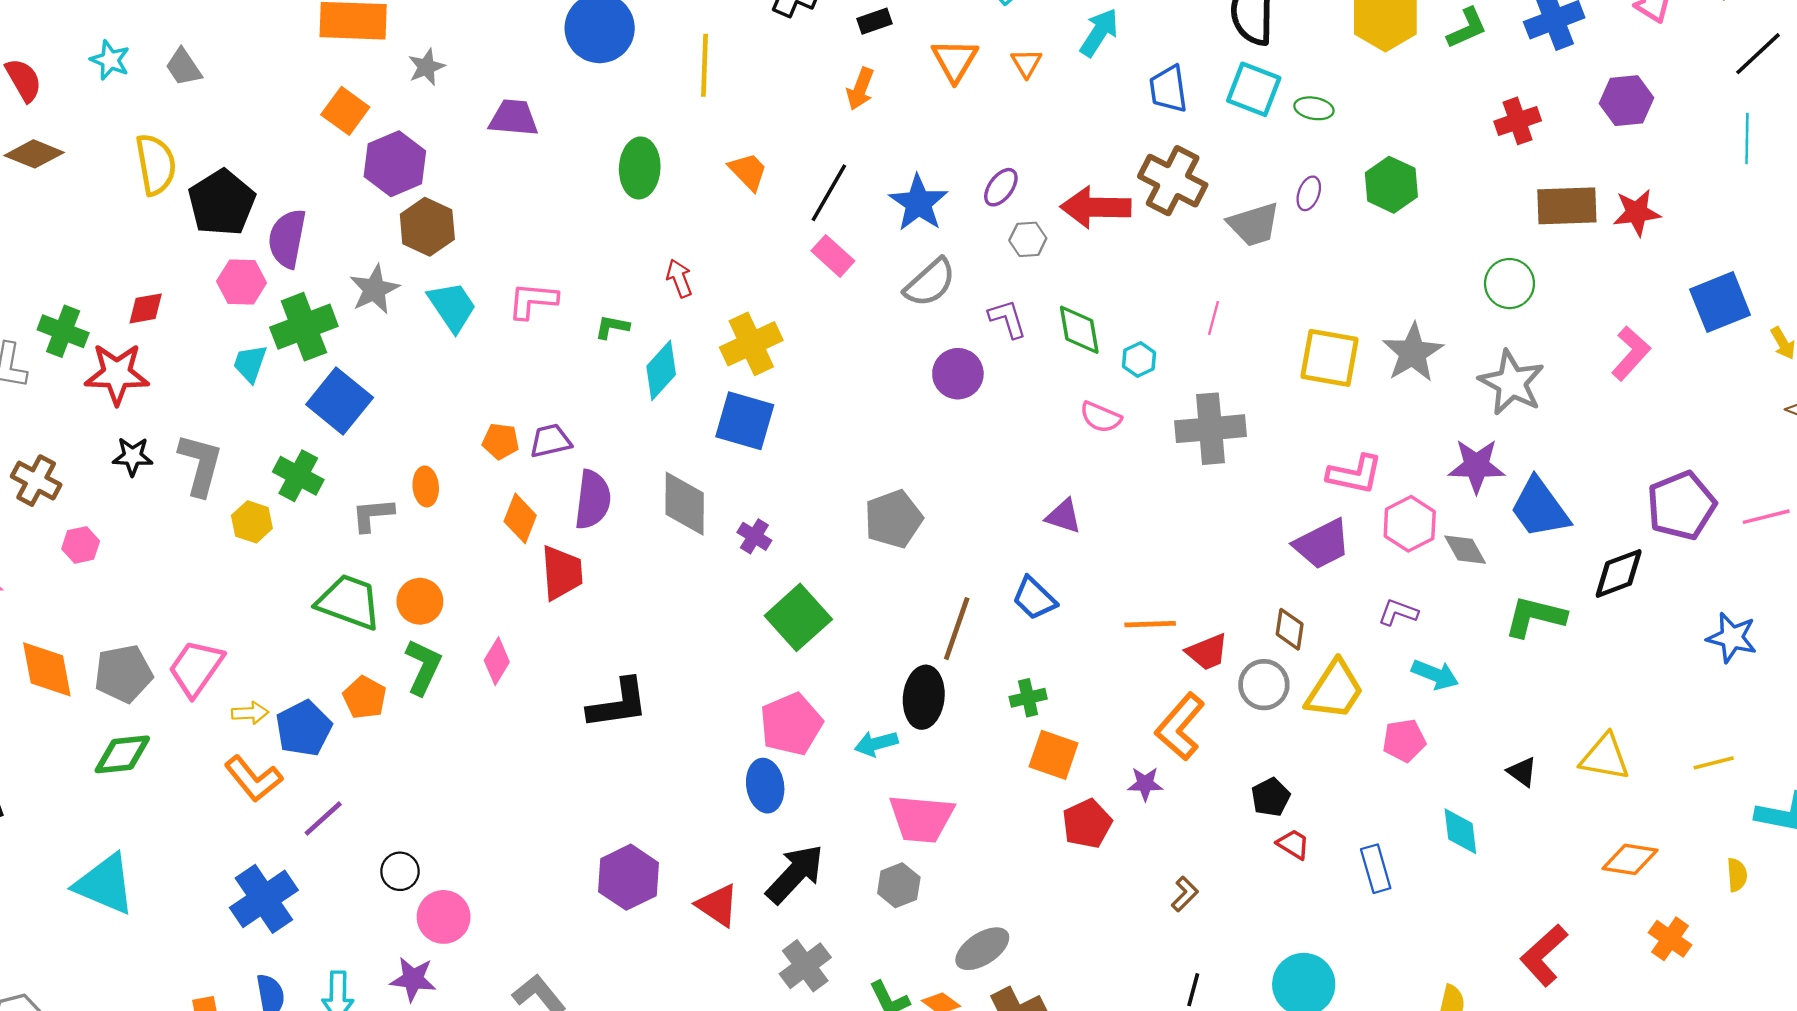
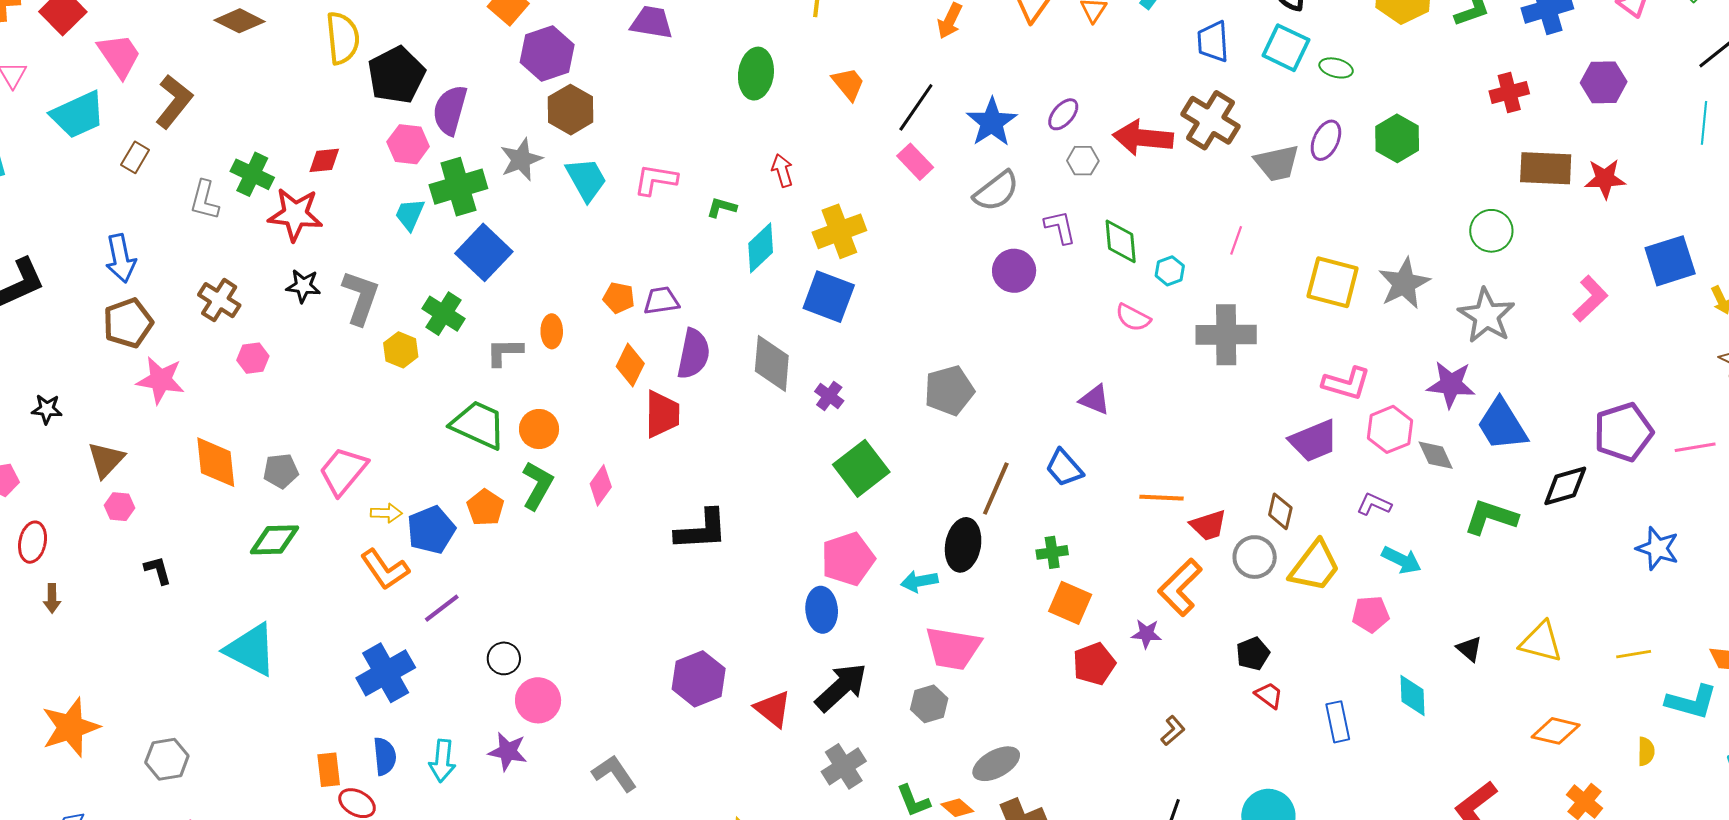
purple ellipse: (1309, 193) -> (1326, 140), size x1.4
gray pentagon: (123, 674) -> (281, 471), size x0.7

